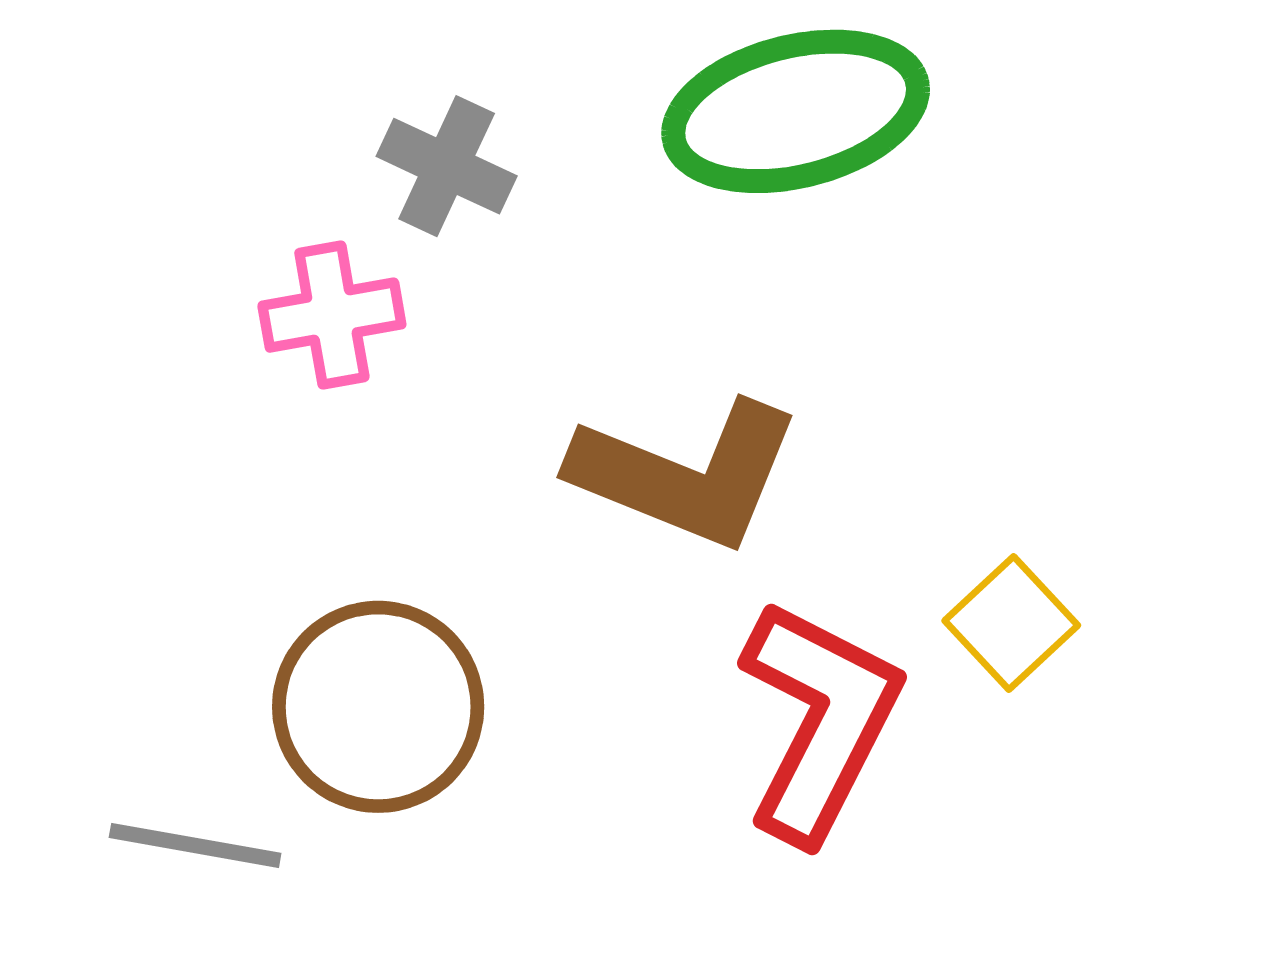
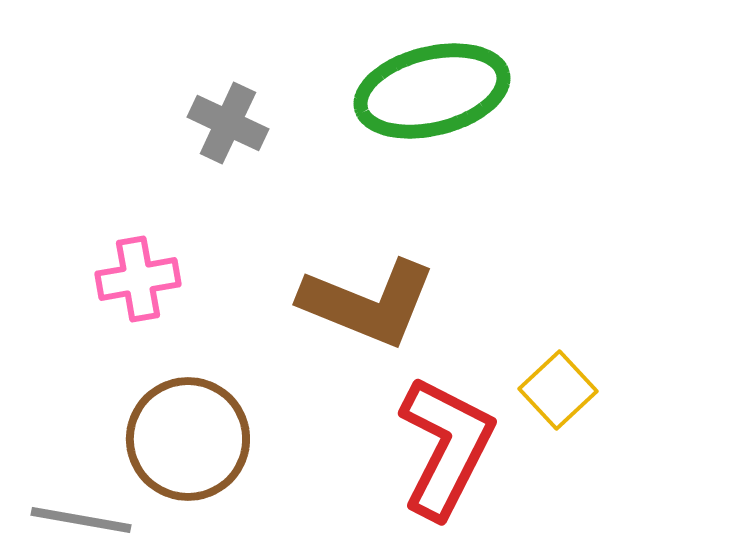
pink cross: (332, 315) -> (138, 279), moved

